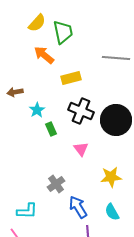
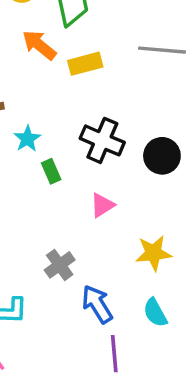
yellow rectangle: (71, 78) -> (85, 64), moved
black circle: (116, 120) -> (162, 156), size x0.7
pink triangle: (81, 149) -> (102, 205), turned 35

